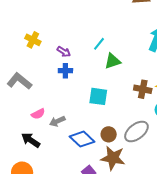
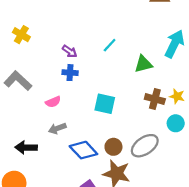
yellow cross: (33, 40) -> (21, 35), moved
green triangle: (113, 61) -> (143, 64), moved
pink semicircle: (38, 114) -> (53, 102), moved
black arrow: (31, 140) -> (26, 147), turned -36

